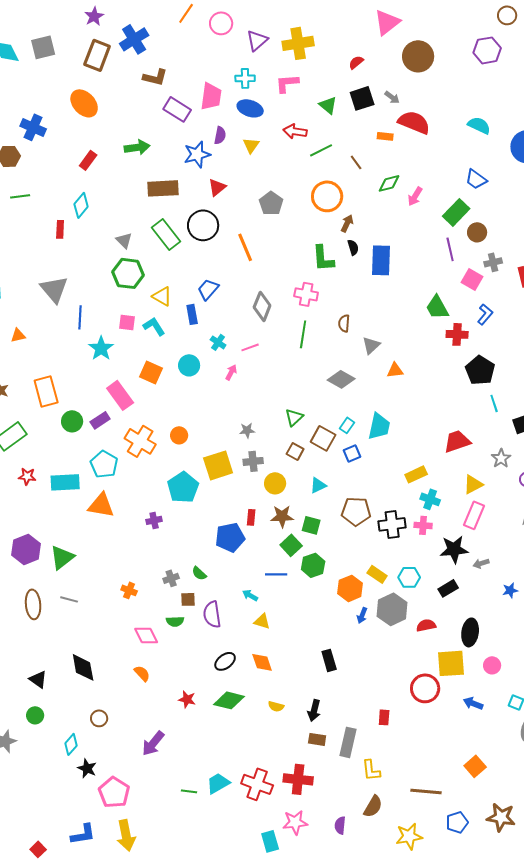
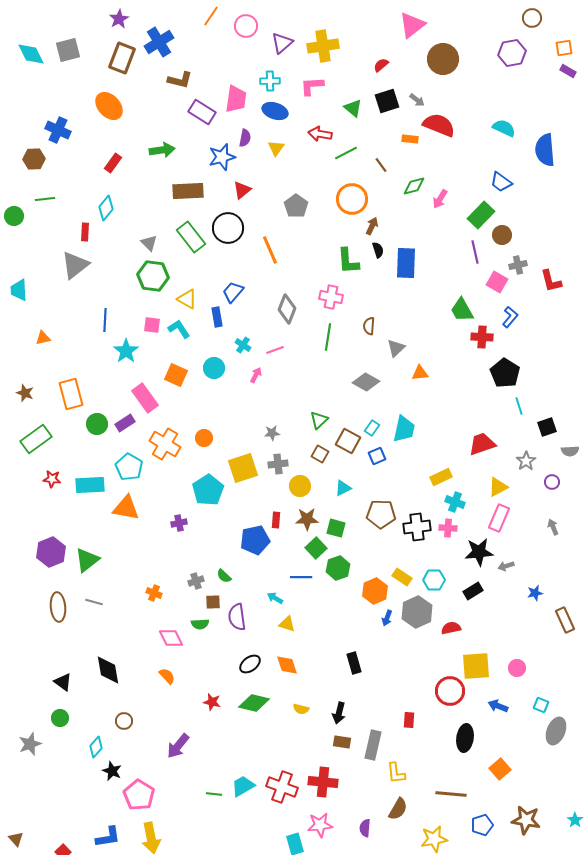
gray triangle: (54, 289) -> (75, 265), moved, turned 32
black ellipse: (470, 632) -> (465, 738), moved

